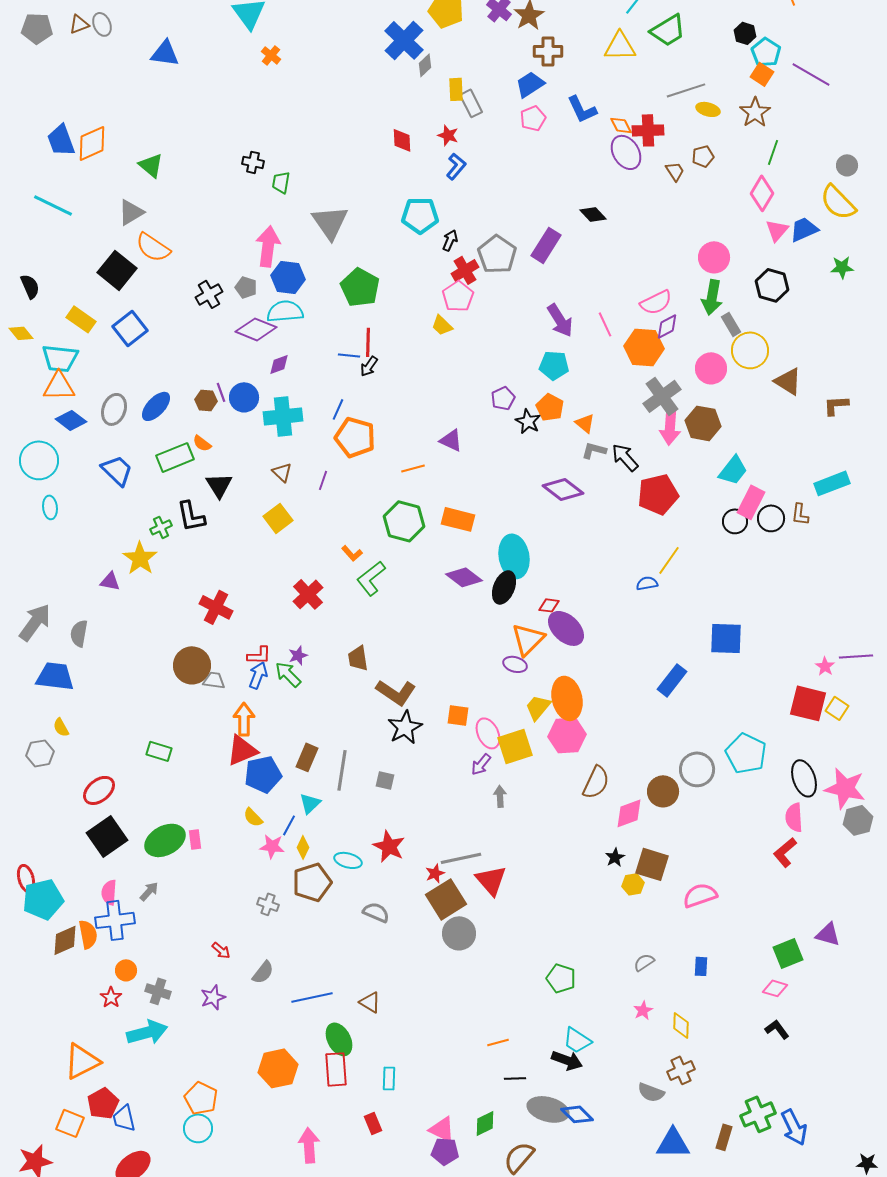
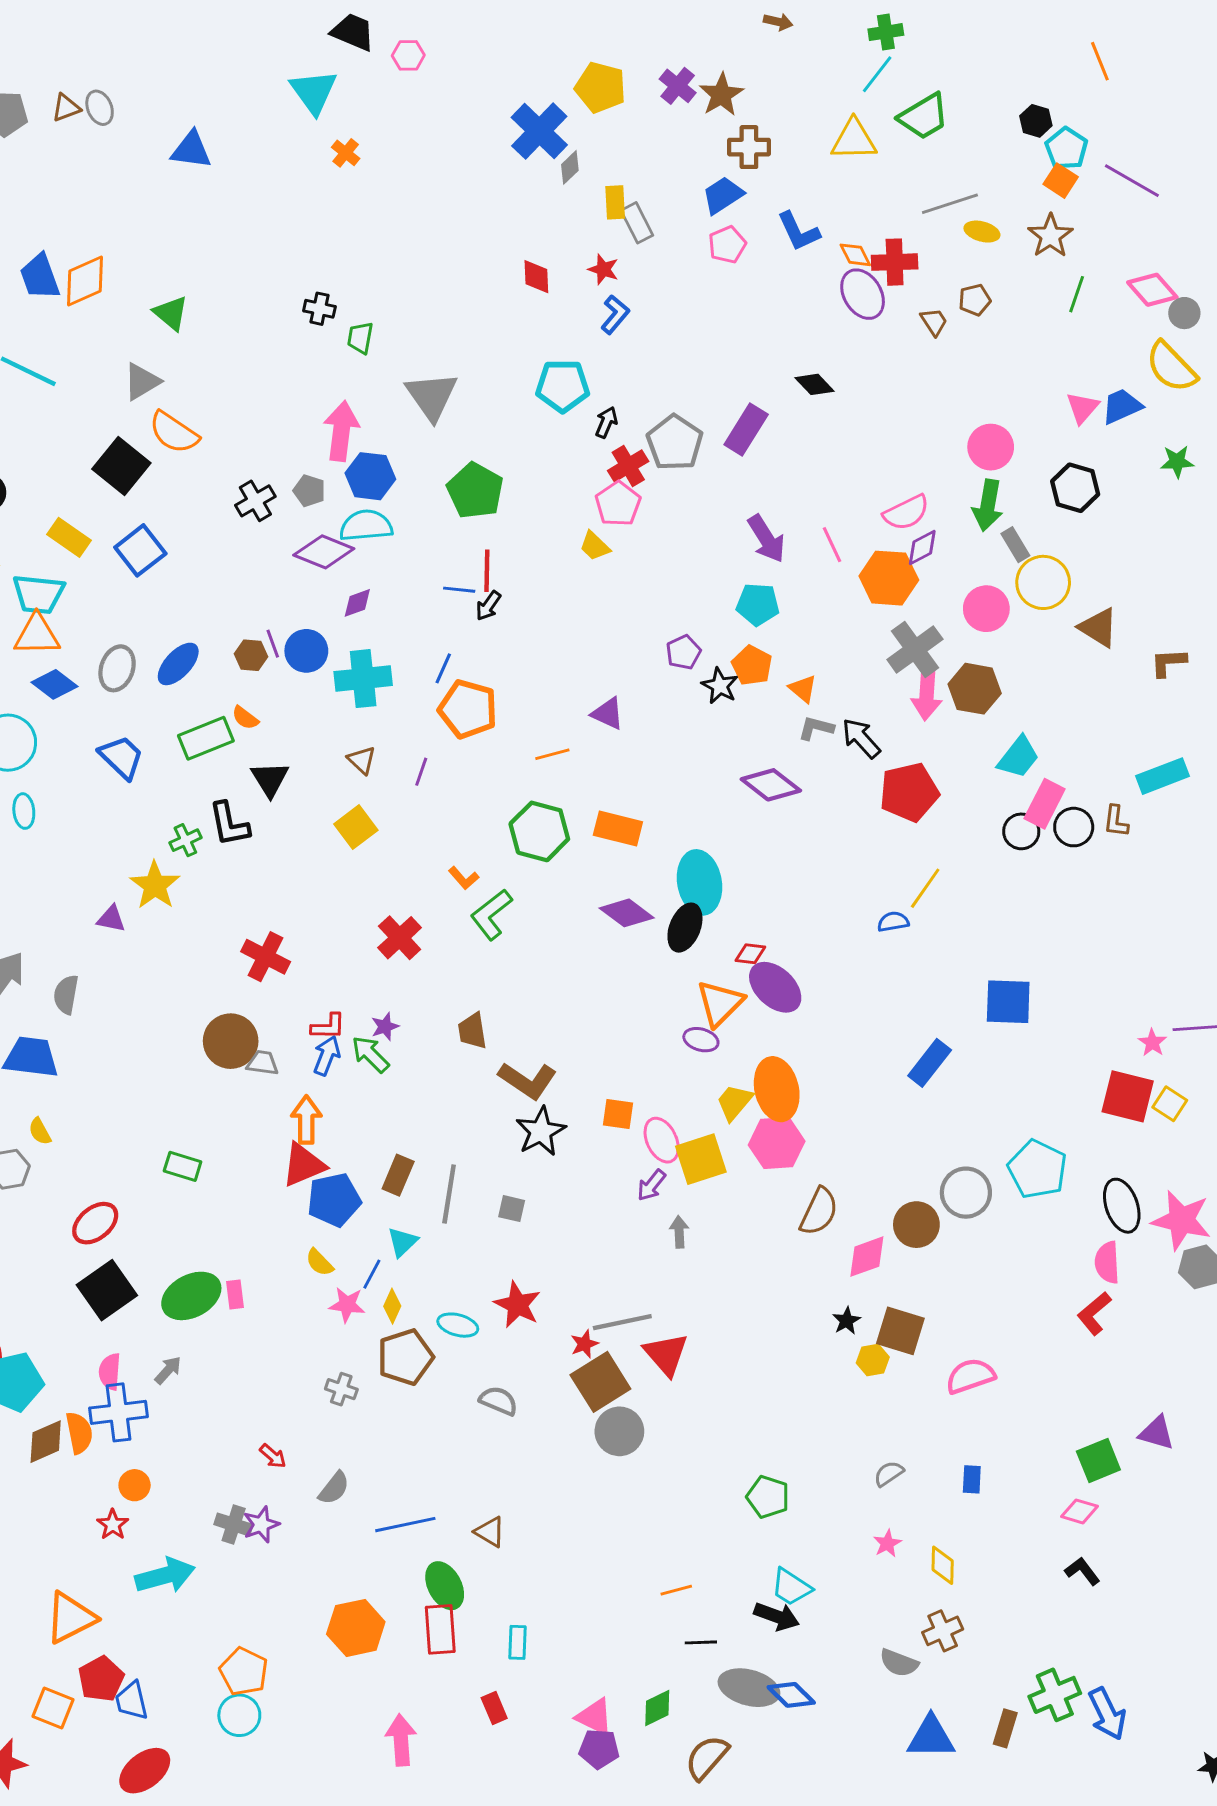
pink diamond: (762, 193) -> (1152, 290), moved, turned -72
gray cross: (158, 991) -> (234, 1525), moved

